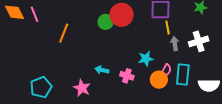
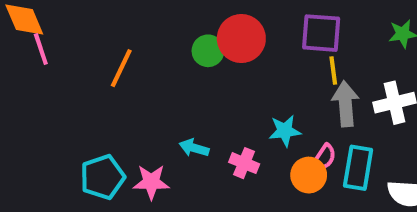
pink line: (35, 14) -> (41, 49), moved
gray arrow: (175, 44) -> (346, 104), size x1.5
cyan pentagon: (41, 87) -> (103, 177), moved
pink star: (82, 88) -> (151, 182), turned -30

